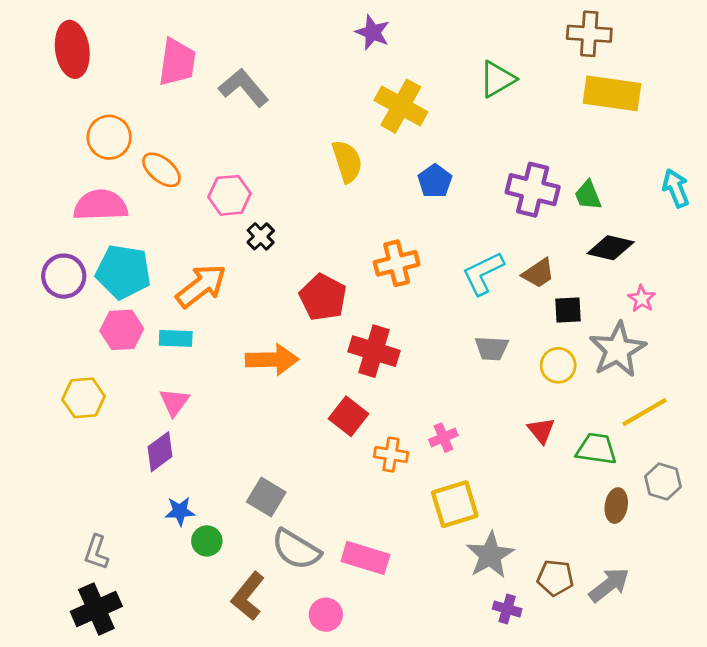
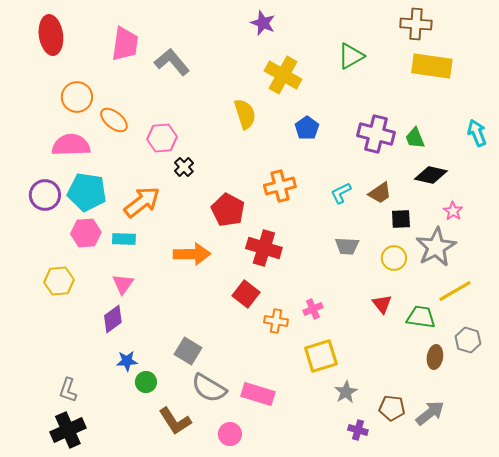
cyan L-shape: (483, 273) -> (341, 193), size x0.7
gray star: (490, 555) -> (346, 392), size x0.7
brown L-shape: (248, 596) -> (175, 421), turned -72

